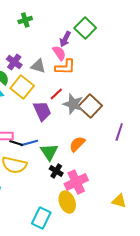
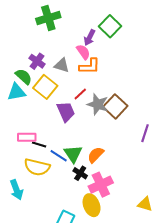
green cross: (25, 20) -> (48, 18), size x1.6
blue line: (29, 143) -> (59, 156), moved, turned 48
orange semicircle: (77, 144) -> (96, 155), moved

